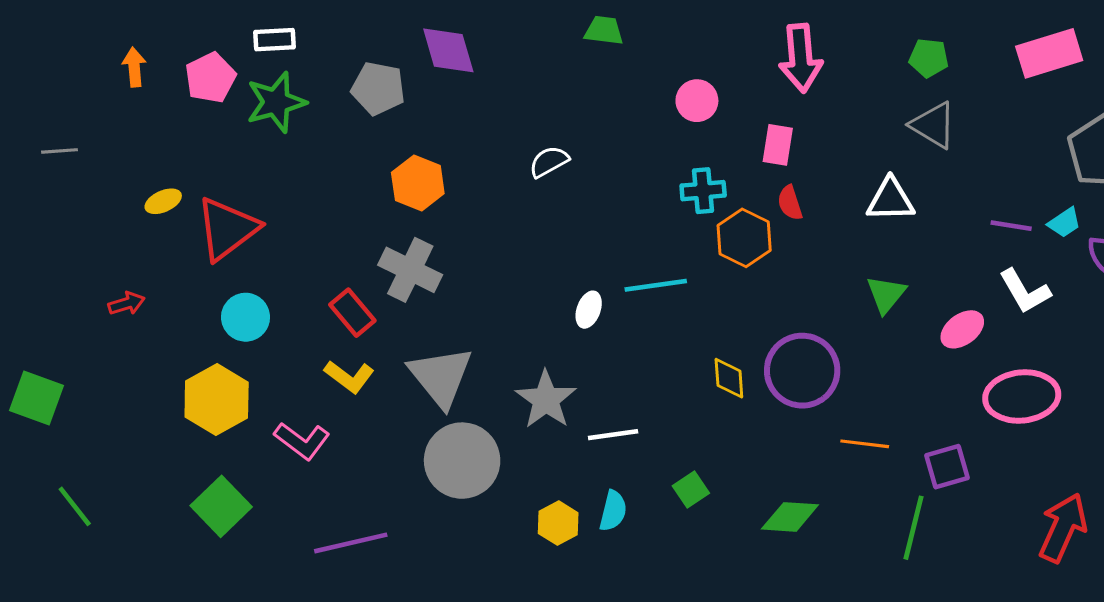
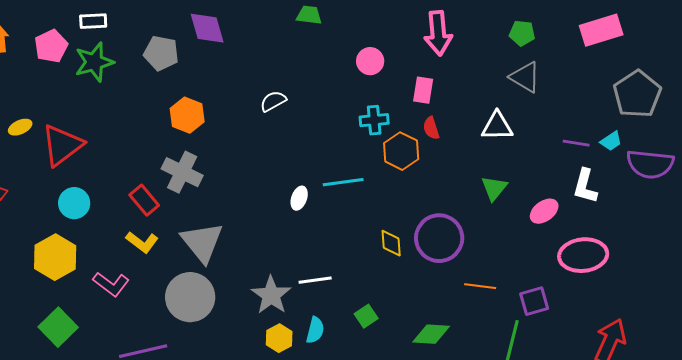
white L-shape: (1025, 291) -> (585, 186), turned 45
gray star: (546, 400) -> (271, 295), moved
gray circle: (462, 461) -> (190, 297), moved

